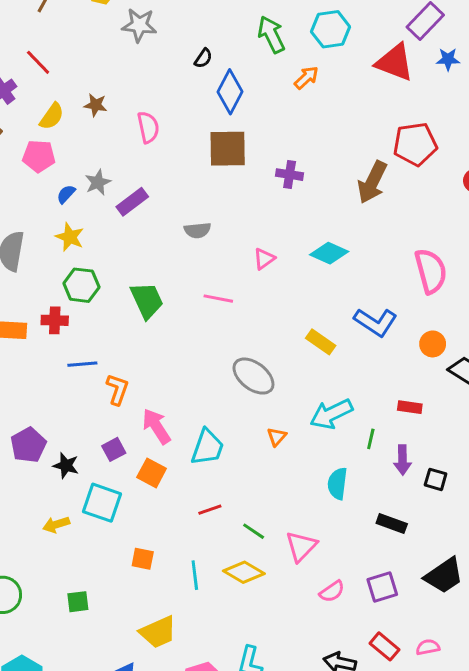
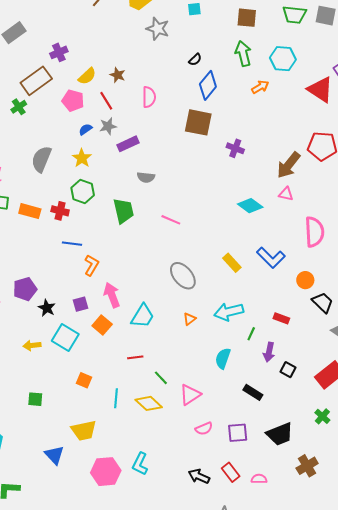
red line: (38, 62) -> (106, 101), moved
gray semicircle: (197, 230) -> (146, 177), moved
pink triangle: (264, 259) -> (286, 194), moved, turned 35

